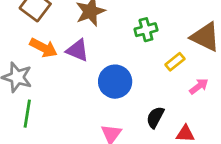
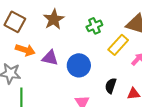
purple triangle: (78, 50) -> (50, 58), moved
yellow rectangle: (175, 62) -> (118, 45), size x1.5

